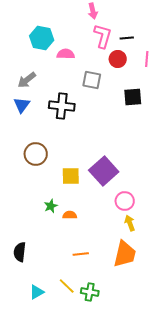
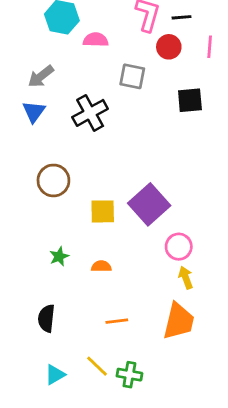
black cross: (62, 106) -> (90, 113), turned -35
green star: (51, 206) -> (59, 256), moved
black semicircle: (20, 252) -> (46, 318), moved

